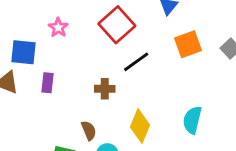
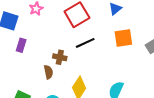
brown semicircle: (89, 130) -> (48, 72), moved

